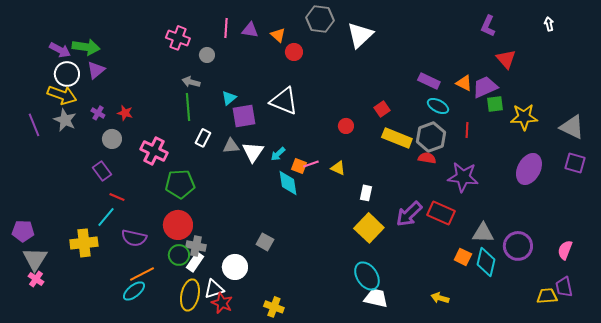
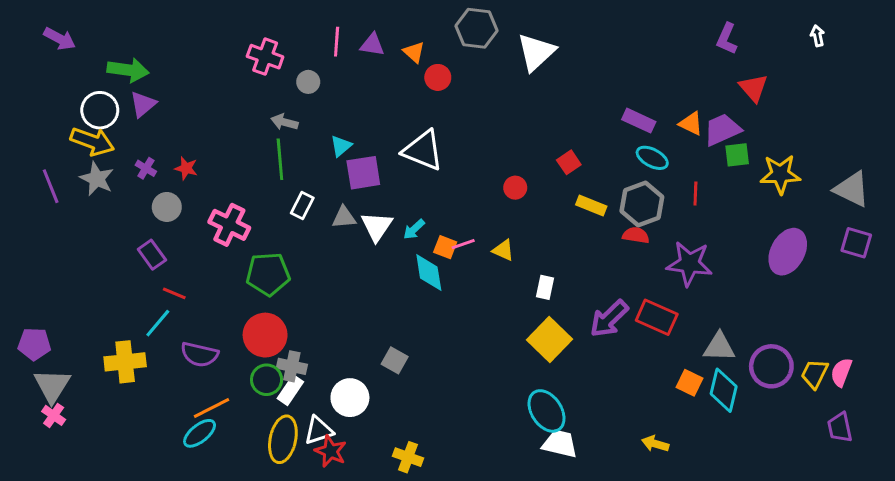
purple arrow: (60, 50) -> (60, 39), moved
yellow rectangle: (397, 138) -> (591, 205), size x0.7
yellow trapezoid: (547, 296) -> (815, 374), moved, turned -60

